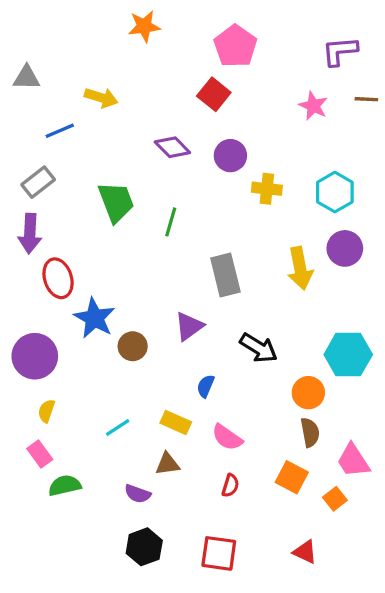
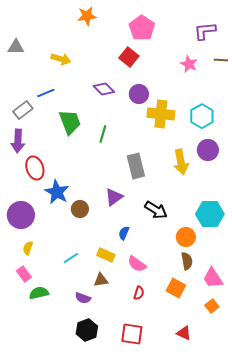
blue line: (60, 131) -> (46, 93), moved
yellow cross: (267, 189) -> (161, 114), size x1.5
orange square: (335, 499) -> (212, 306), moved

